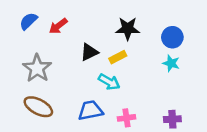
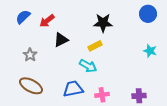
blue circle: (172, 37) -> (148, 14), moved
black triangle: (89, 52) -> (61, 40), moved
cyan star: (171, 63) -> (150, 51), moved
gray star: (37, 68) -> (30, 55), size x0.6

